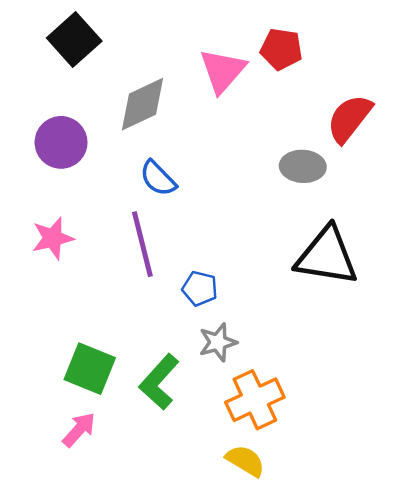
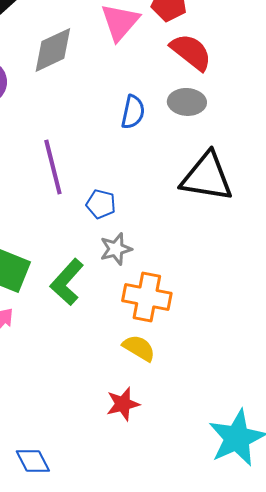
red semicircle: (349, 118) -> (191, 52), moved, turned 90
blue semicircle: (158, 178) -> (133, 112), moved, turned -124
orange cross: (255, 400) -> (147, 297), turned 36

